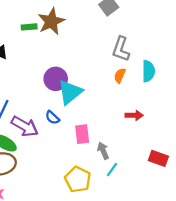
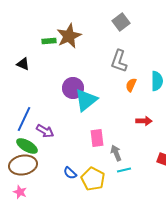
gray L-shape: (121, 49) -> (119, 61), moved
blue semicircle: (52, 118) -> (70, 173), moved
purple arrow: (25, 126) -> (45, 131), size x0.7
cyan line: (112, 169) -> (124, 170), turned 40

